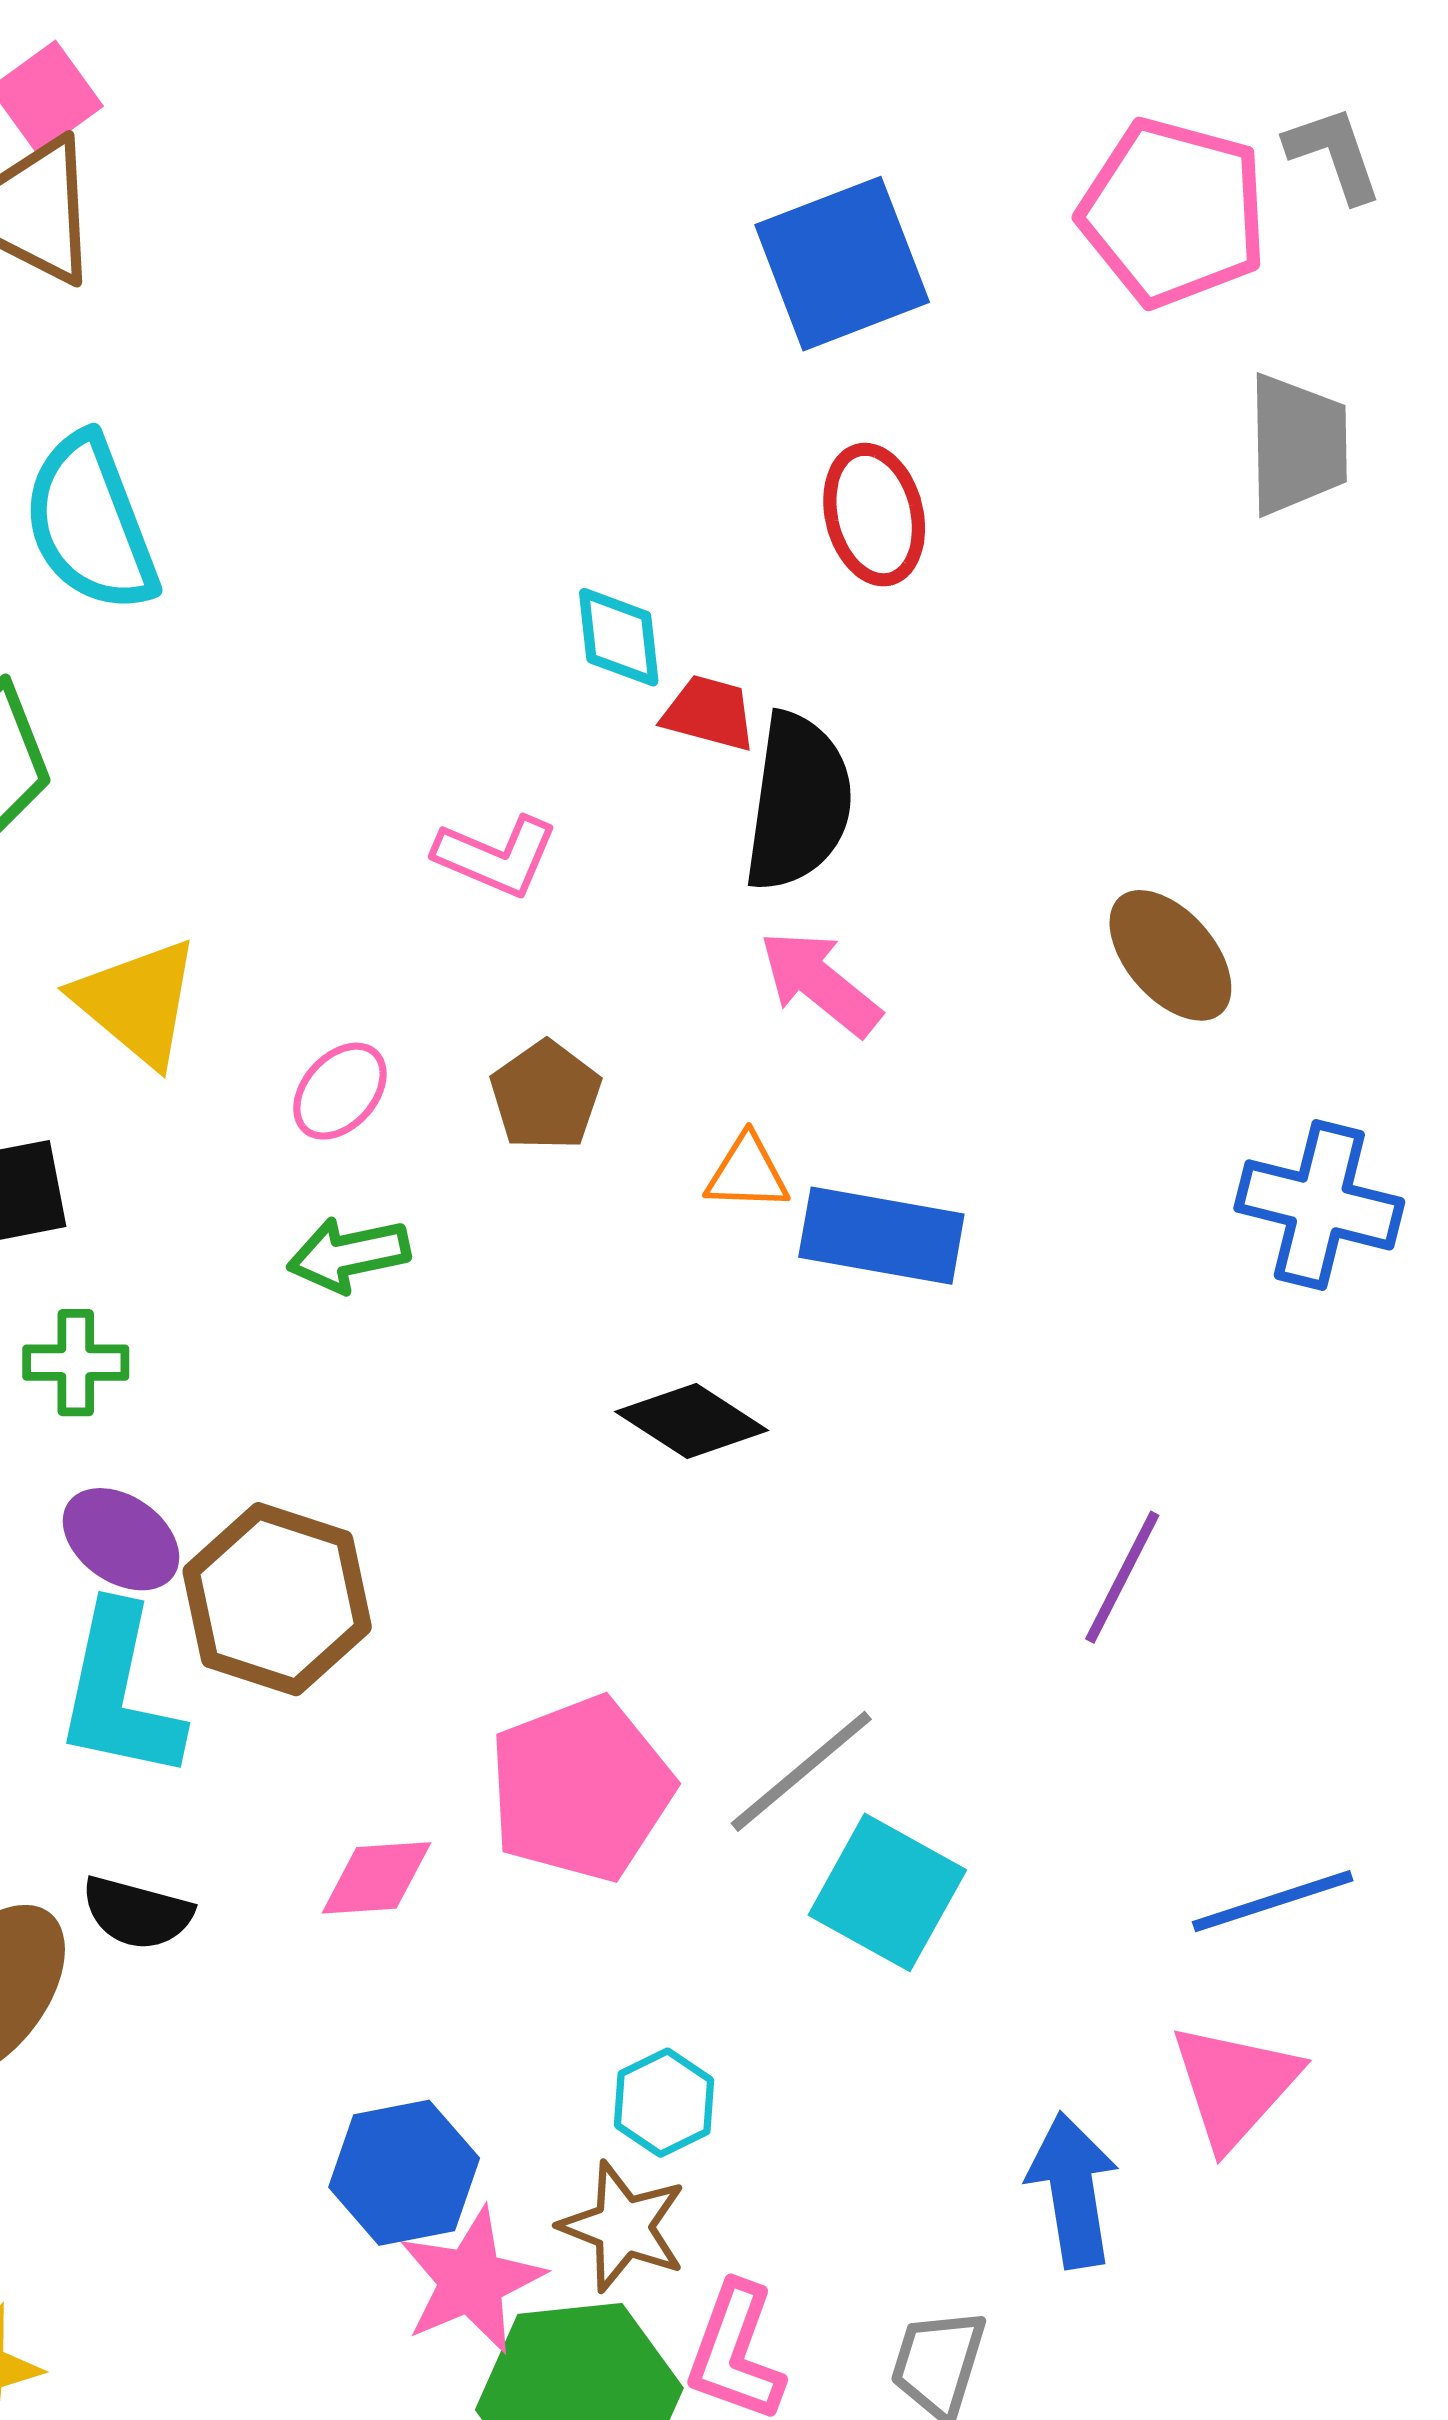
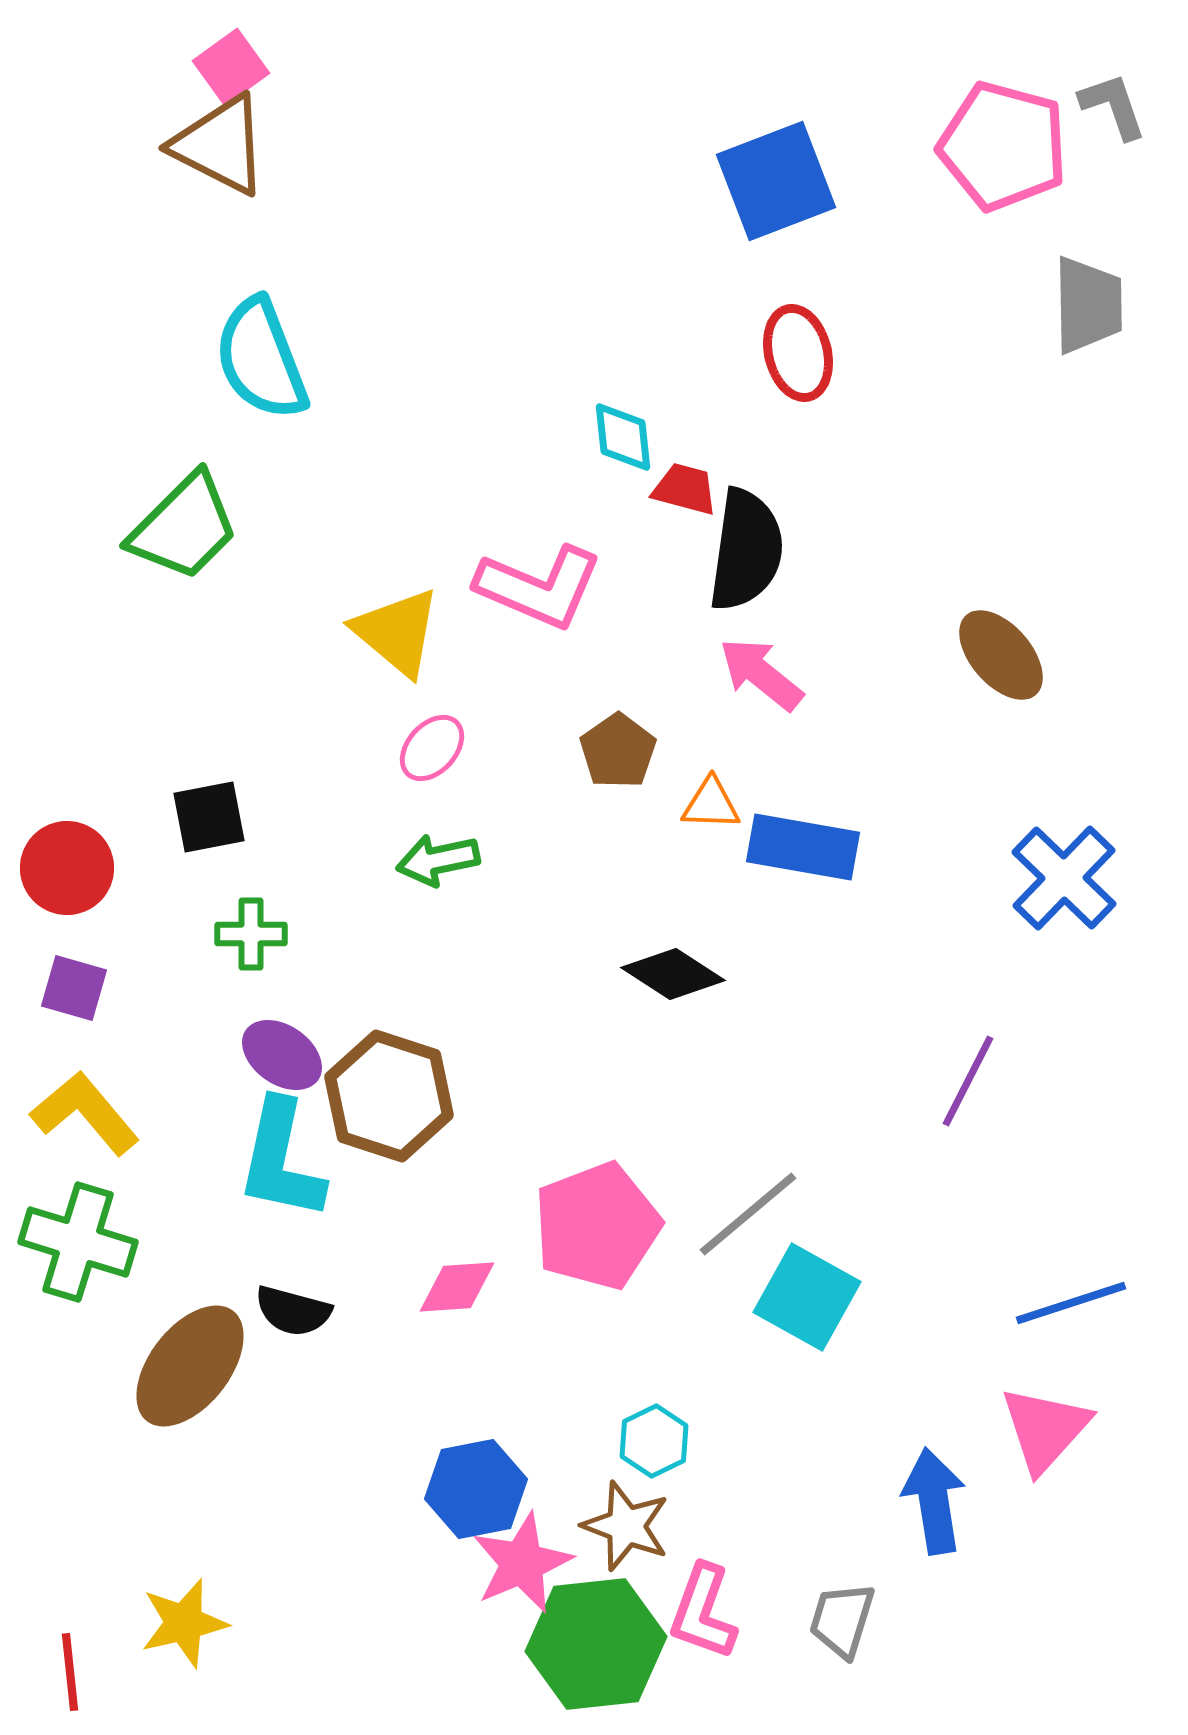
pink L-shape: (496, 856) -> (539, 587), size x1.5
yellow triangle: (137, 1002) -> (397, 632), moved
brown pentagon: (546, 1095) -> (618, 751), moved
blue cross: (1319, 1205) -> (1064, 878), moved, turned 30

